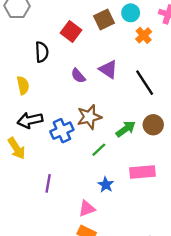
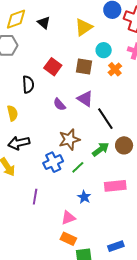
brown square: (104, 20) -> (84, 66), moved, turned 36
black line: (145, 83) -> (105, 119), moved
blue cross: (62, 131) -> (53, 162), moved

